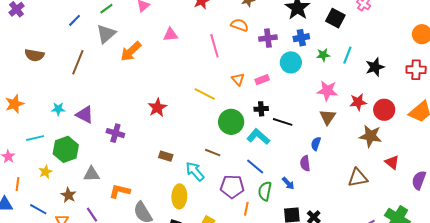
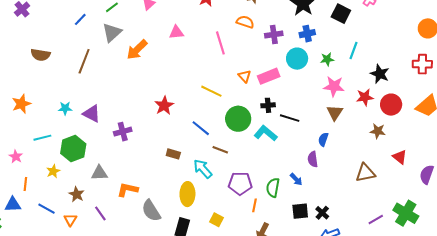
green star: (323, 55) -> (327, 59), moved
black star: (375, 67) -> (380, 74), moved, turned -30
pink rectangle: (262, 80) -> (269, 76), size x1.5
purple cross: (115, 133) -> (123, 132), turned -30
brown star: (370, 136) -> (378, 131), size x0.7
blue line: (255, 167) -> (201, 128), moved

